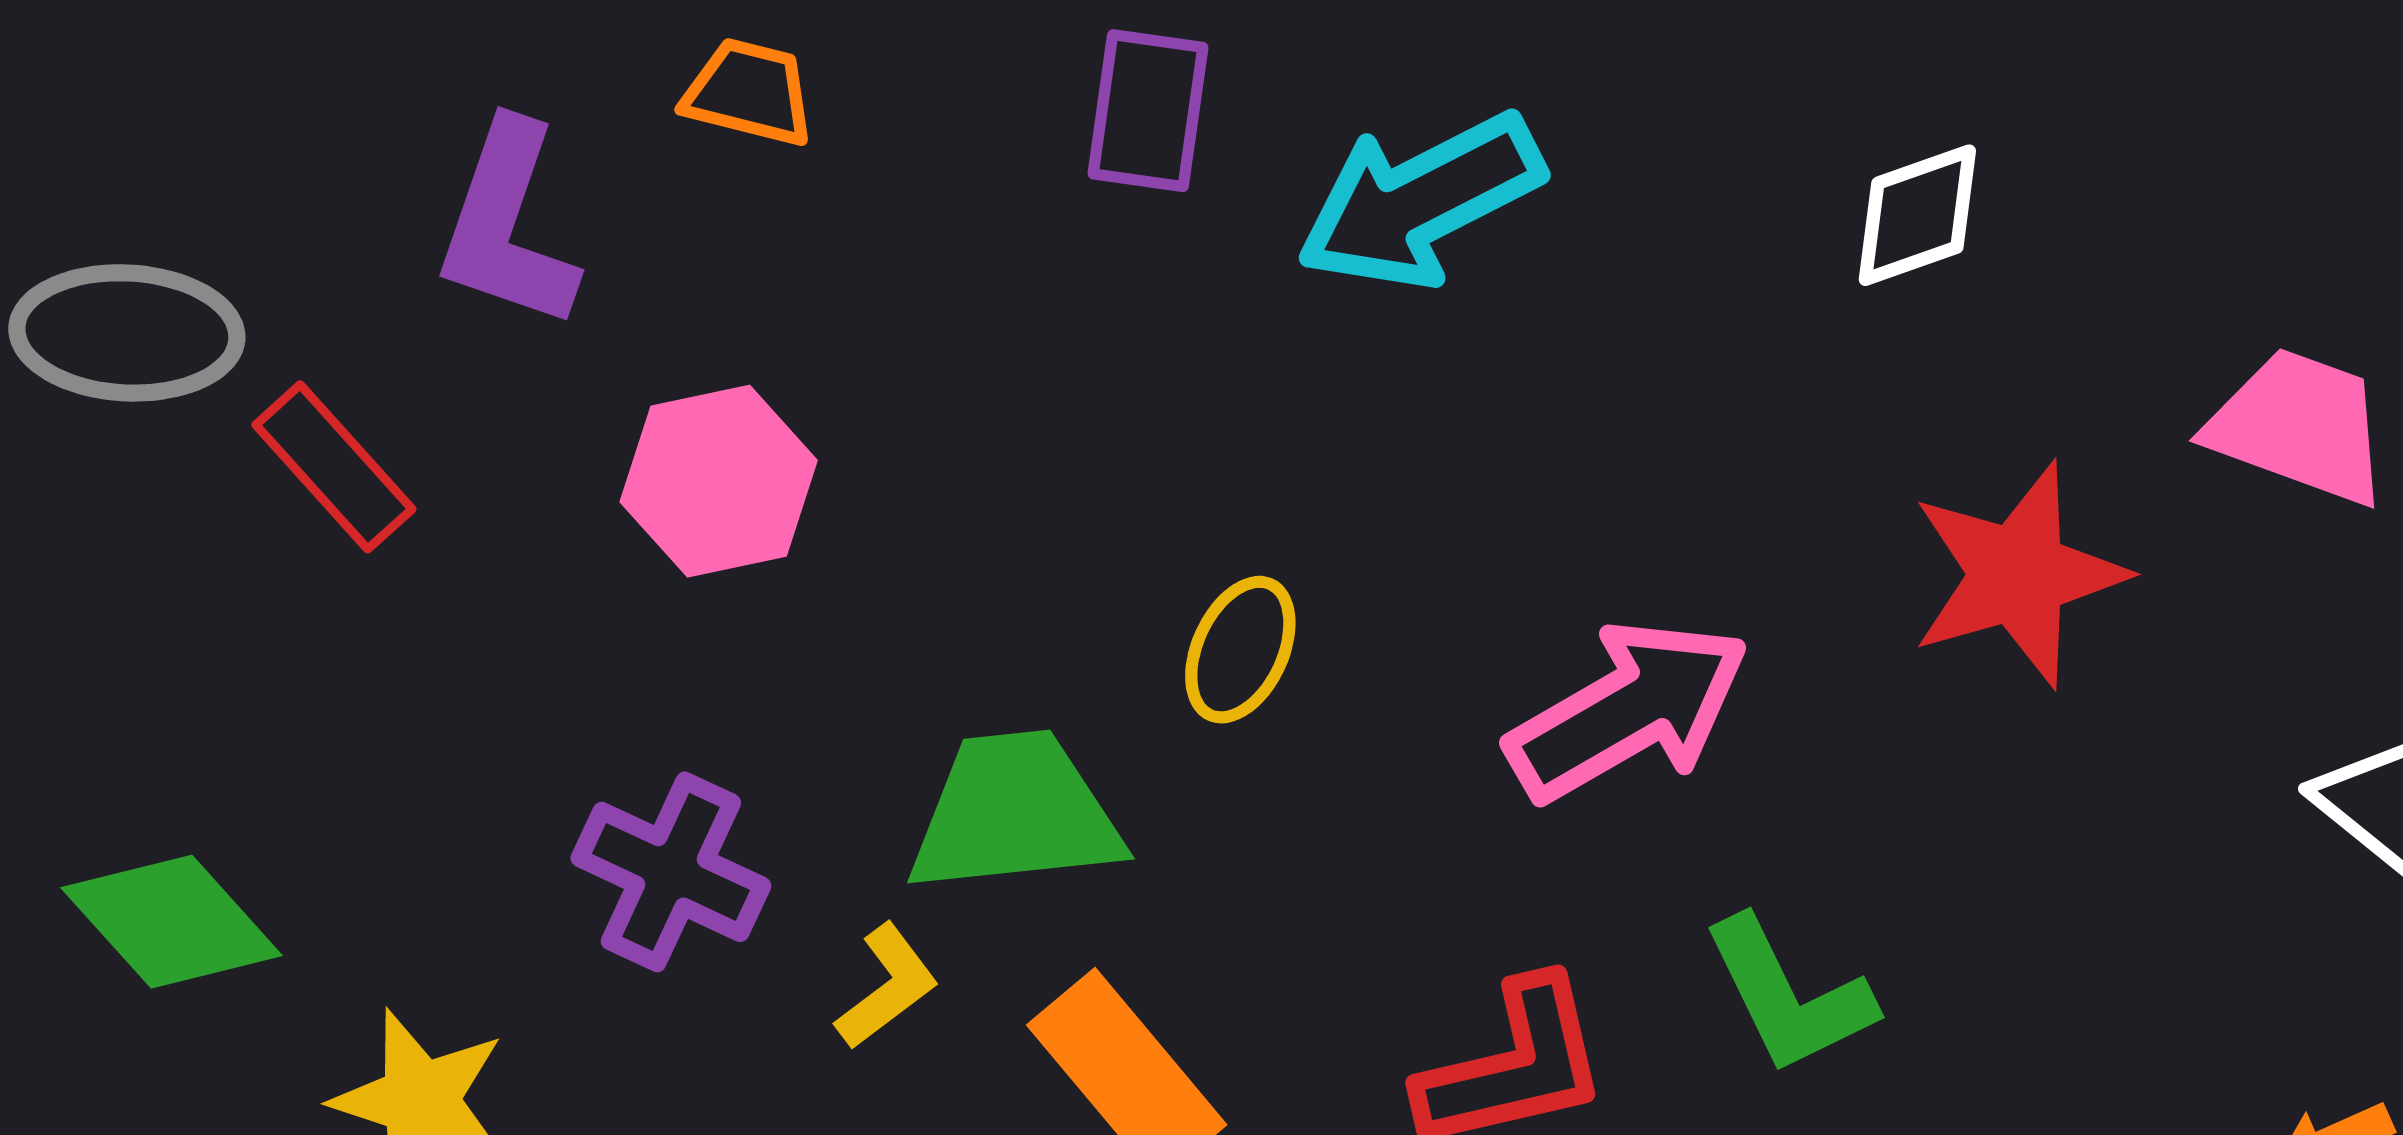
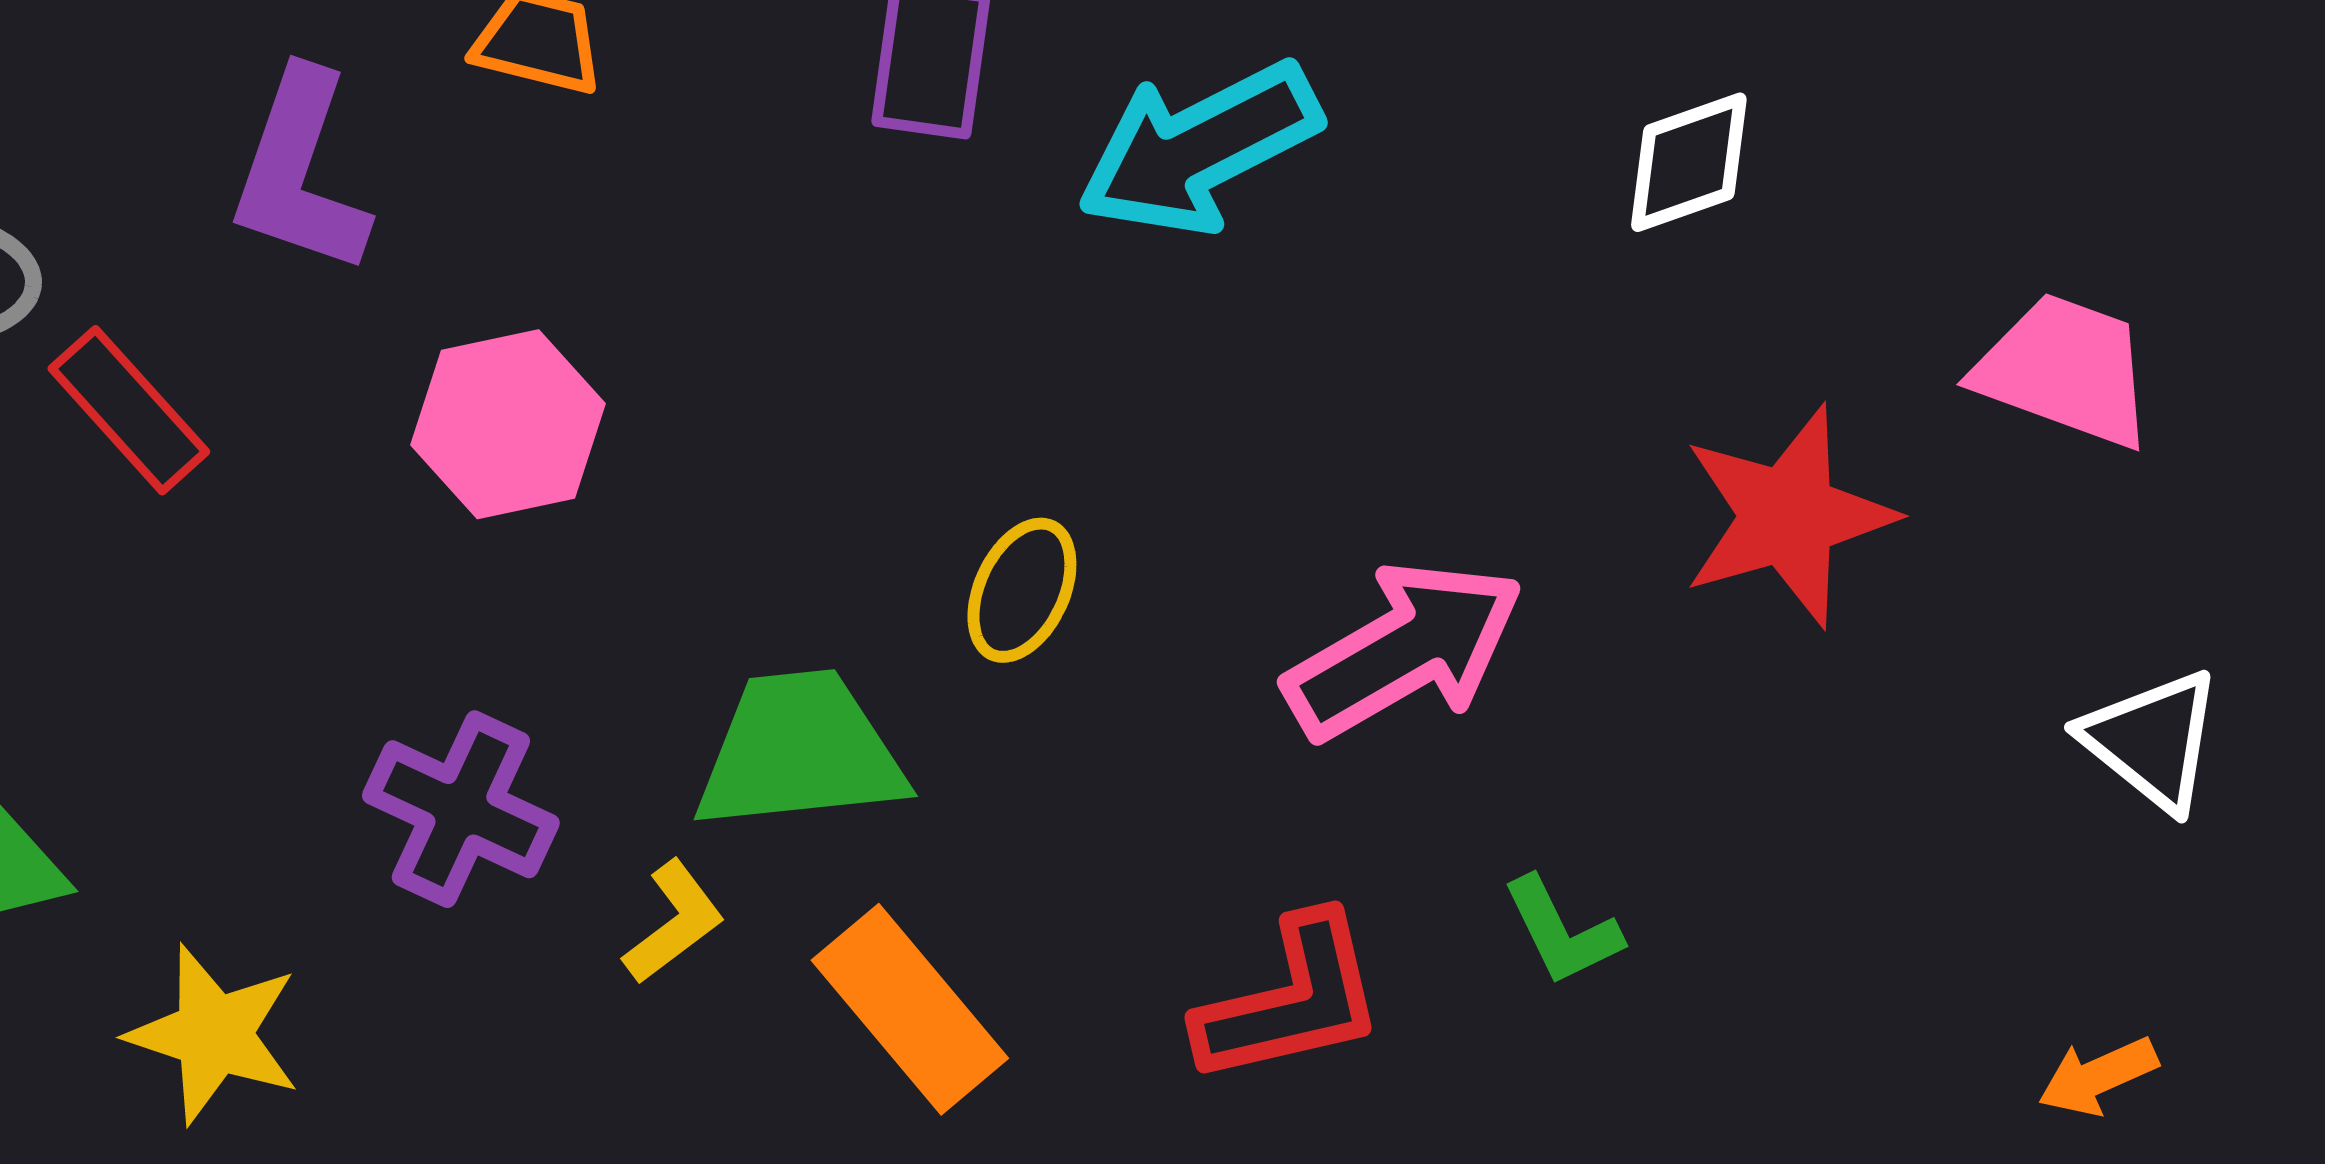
green L-shape: (1788, 996) -> (1562, 931), size x0.7

